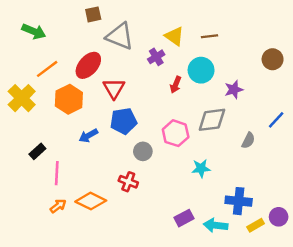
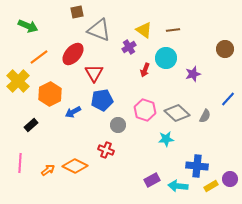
orange hexagon: (69, 99) -> (50, 94), moved
gray diamond: (212, 120) -> (177, 113), moved, turned 50
pink line: (57, 173) -> (20, 163), moved

